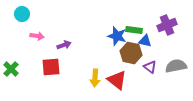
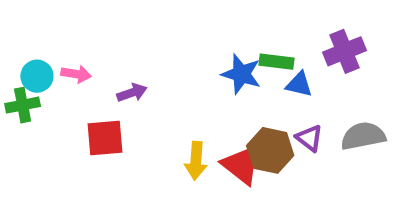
cyan circle: (22, 14) -> (37, 76), moved
brown hexagon: (131, 53) -> (270, 150), moved
green cross: (11, 69) -> (23, 105), moved, turned 35

